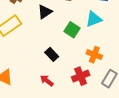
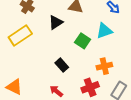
orange cross: (94, 55) -> (104, 66), turned -35

